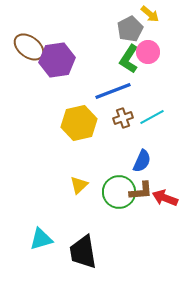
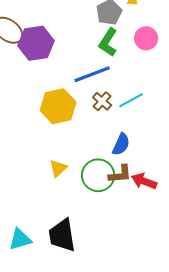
pink circle: (148, 52) -> (146, 38), moved
brown cross: (123, 118) -> (102, 101), turned -30
cyan triangle: (41, 239) -> (20, 239), moved

